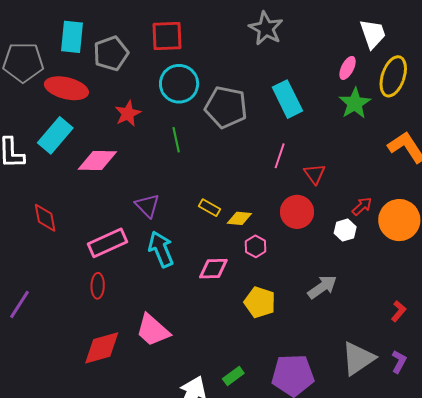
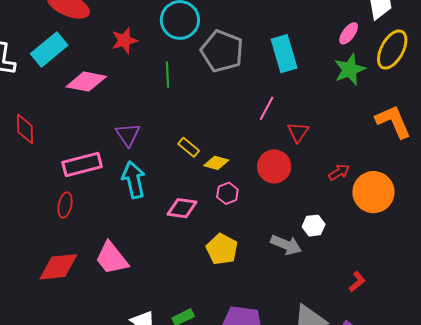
white hexagon: (345, 230) -> (314, 226), moved
gray arrow: (322, 287) -> (286, 245), turned 48

